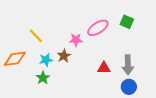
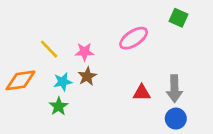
green square: (127, 22) -> (179, 18), moved
pink star: (76, 40) -> (84, 52), moved

